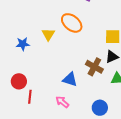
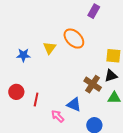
blue triangle: (70, 79) -> (74, 105), moved
red line: (30, 97) -> (36, 99), moved

